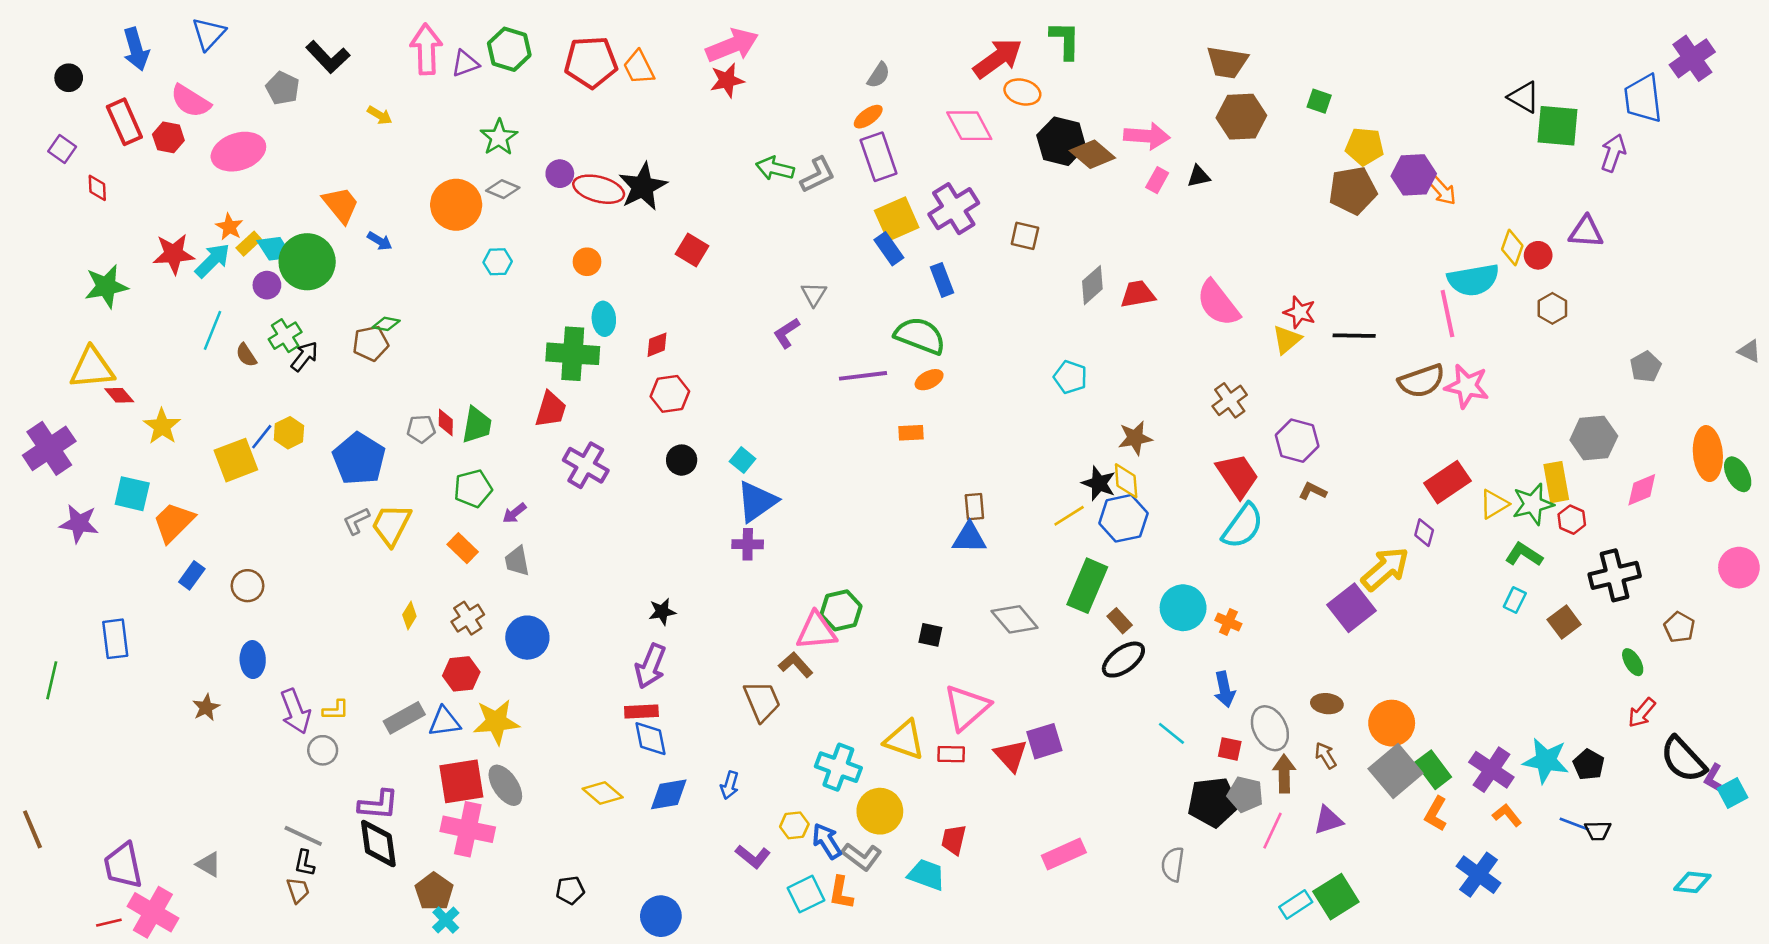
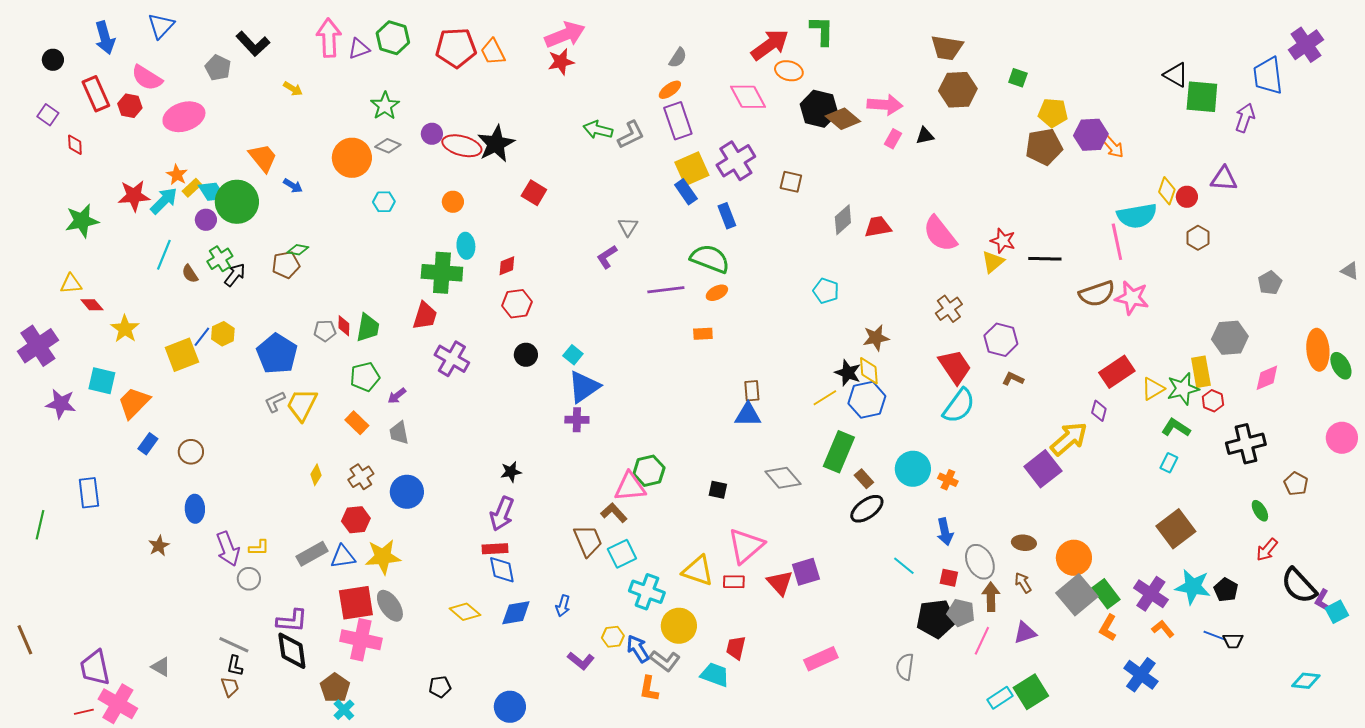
yellow triangle: (92, 368) -> (71, 284), size x0.6
brown square: (1564, 622) -> (1176, 529), moved, size x1.5
cyan square: (806, 894) -> (622, 554), moved

